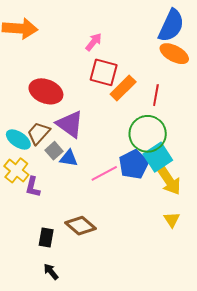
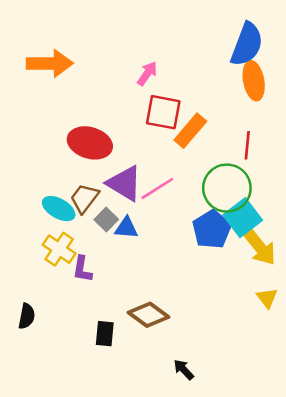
orange ellipse: (174, 54) -> (254, 81), turned 56
red line: (156, 95) -> (247, 145), moved
pink line: (104, 173) -> (157, 188), moved
black arrow: (51, 272) -> (184, 370), moved

